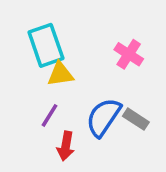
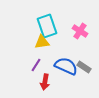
cyan rectangle: (46, 45) -> (47, 26), moved
blue semicircle: (103, 117) -> (66, 66), turned 80

